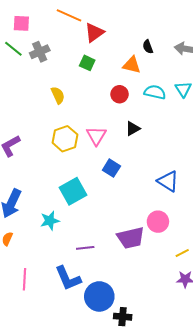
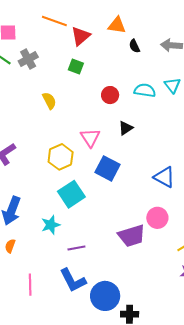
orange triangle: (132, 65) -> (117, 25), moved
yellow hexagon: (65, 139) -> (61, 157), moved
blue square: (111, 168) -> (108, 168), size x1.4
purple line: (85, 248) -> (76, 248), moved

